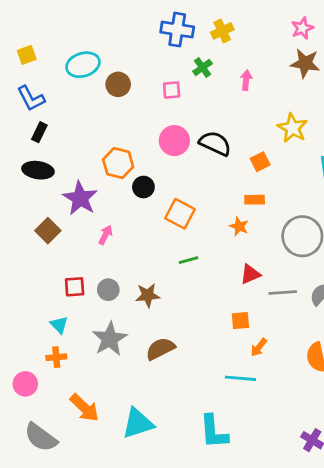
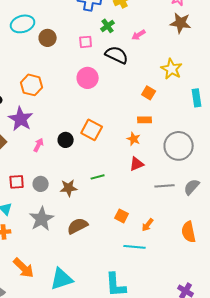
pink arrow: (246, 80) -> (139, 35), turned -128
black semicircle: (215, 143) -> (117, 55), moved
orange square: (260, 162) -> (149, 93), turned -32
orange hexagon: (118, 163) -> (32, 85), moved
black circle: (143, 187) -> (66, 140), moved
green line: (188, 260) -> (98, 177), moved
red triangle: (250, 274) -> (137, 164), moved
orange square: (240, 321) -> (122, 216), moved, turned 32

